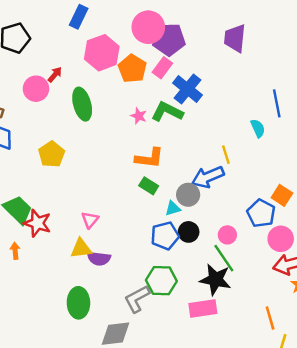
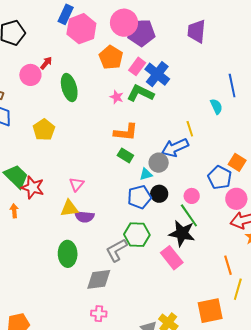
pink hexagon: (102, 53) -> (81, 29), moved
pink rectangle: (162, 68) -> (137, 66), moved
pink rectangle: (203, 309) -> (172, 258), turned 60

